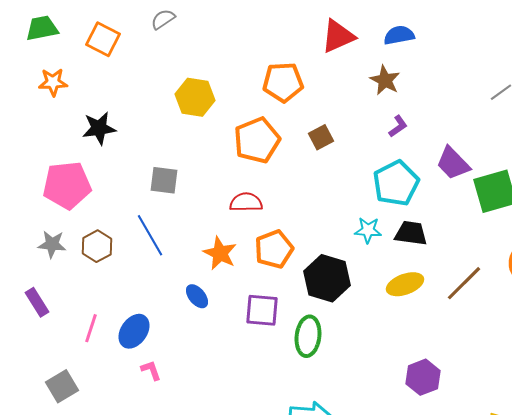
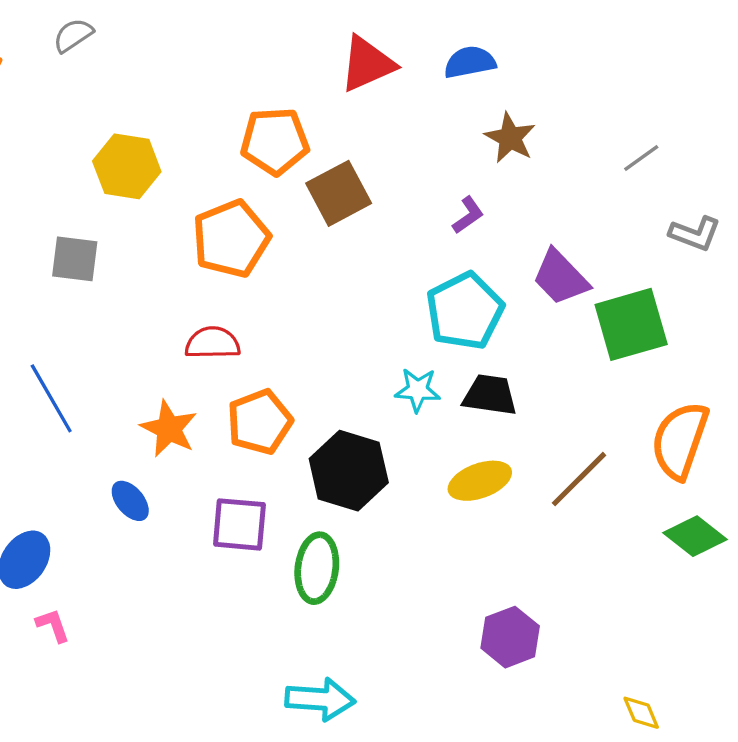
brown star: (385, 80) -> (510, 138), moved
brown square: (321, 137) -> (339, 193), moved, size x1.5
gray square: (164, 180) -> (75, 259), moved

